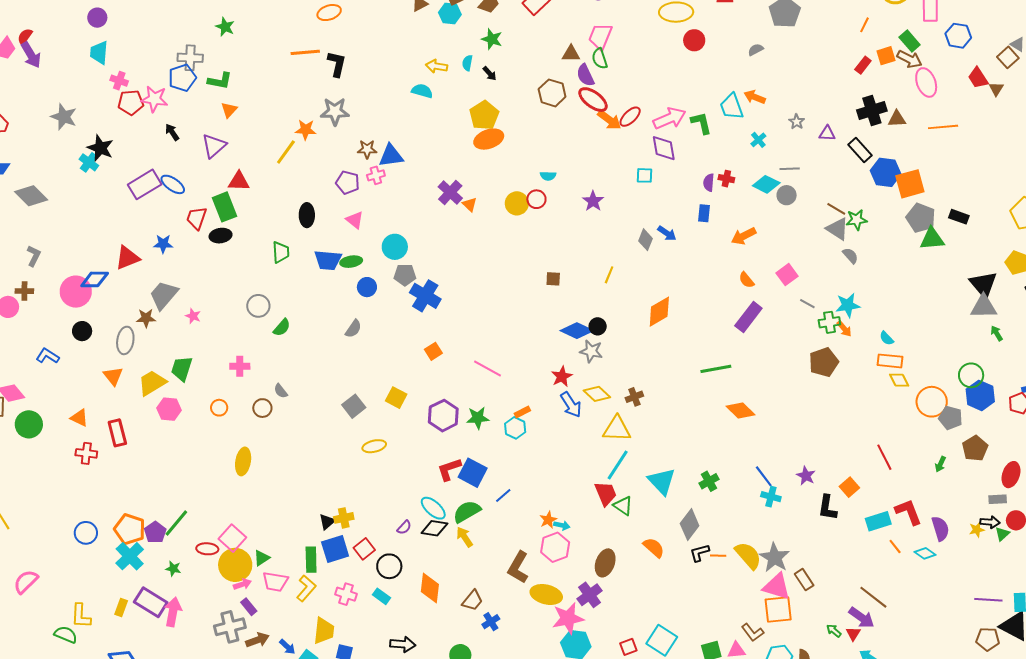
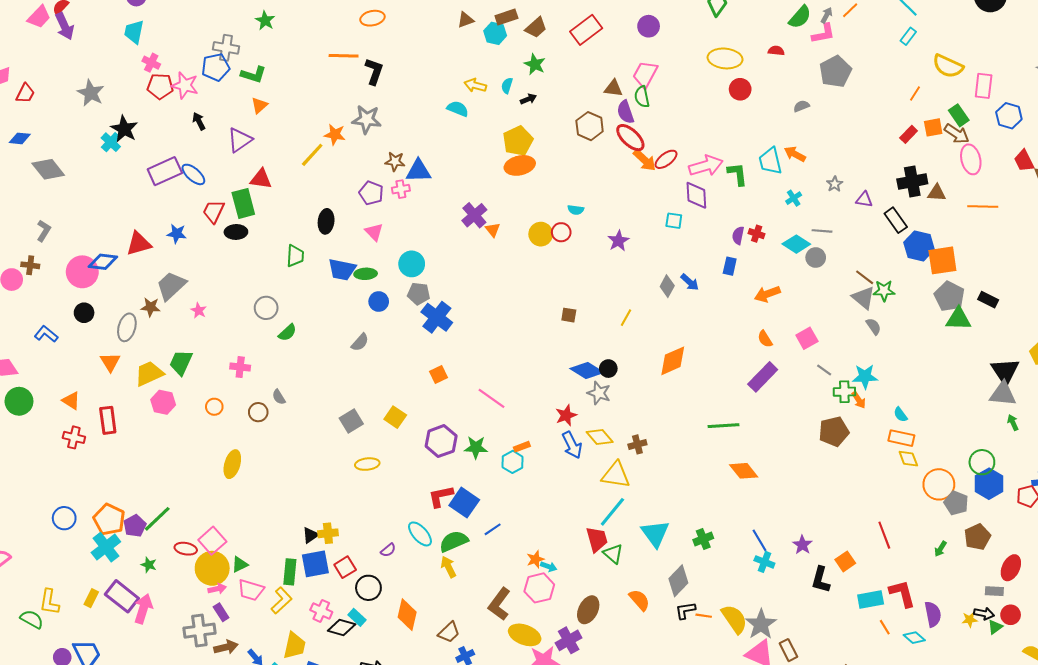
black arrow: (490, 74) -> (528, 99), turned -77
black diamond: (434, 528) -> (342, 627), moved

